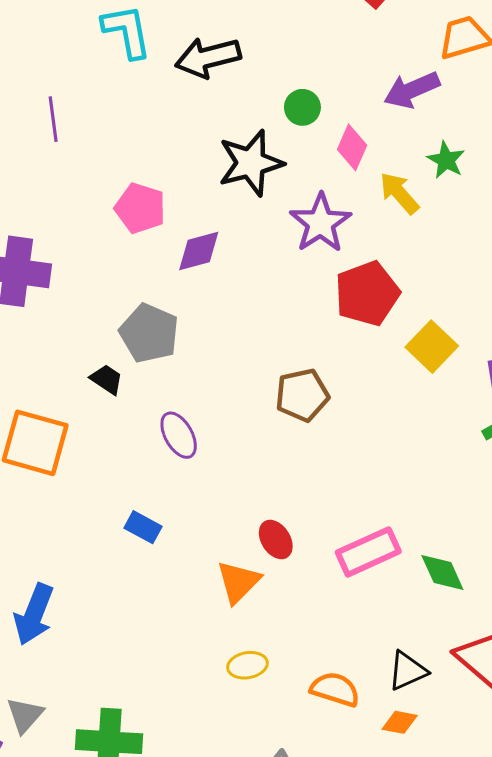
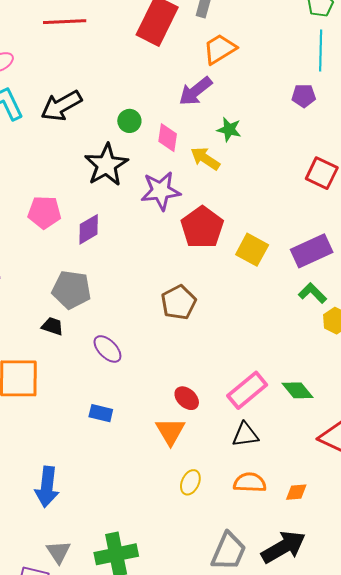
purple star: (321, 223) -> (161, 191), turned -30
yellow ellipse: (247, 665) -> (190, 482), turned -40
black triangle: (407, 671) -> (245, 435), moved, turned 32

